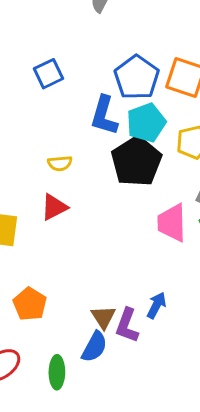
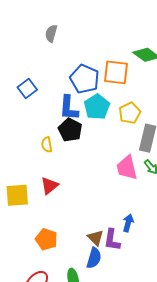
black pentagon: (136, 161) -> (70, 130), moved, size x0.7
yellow semicircle: (60, 163) -> (47, 145), turned 98
red triangle: (54, 207) -> (49, 186), moved

